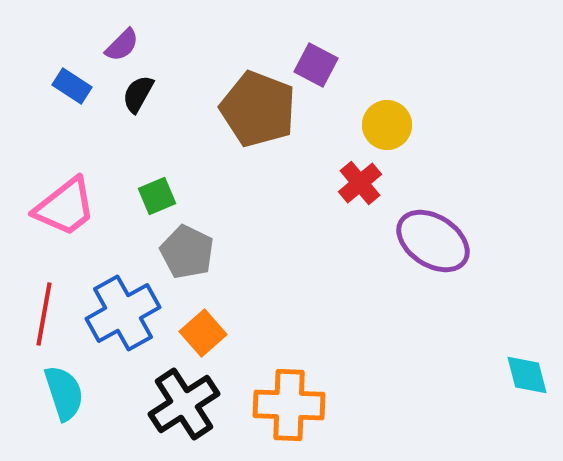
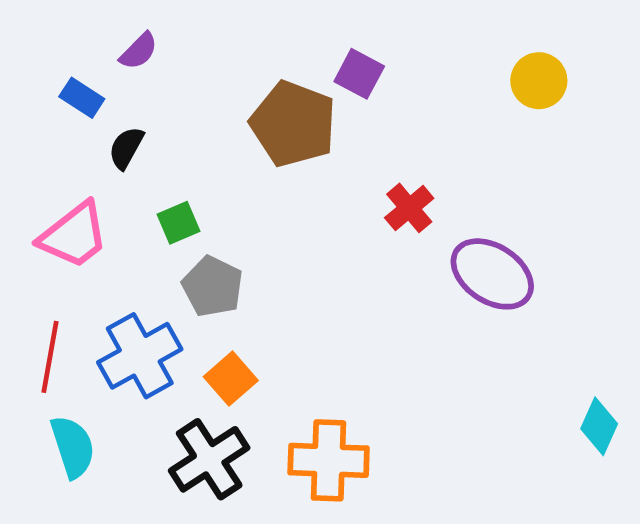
black semicircle: (138, 94) -> (126, 148), moved
yellow circle: (387, 125) -> (539, 81), moved
cyan diamond: (527, 375) -> (599, 426), turned 39

